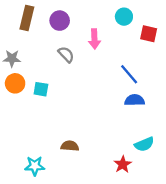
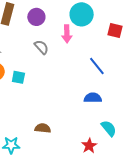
cyan circle: (124, 17) -> (82, 14), moved, size x1.5
blue semicircle: (135, 100) -> (93, 98), moved
cyan semicircle: (144, 144) -> (109, 128), turned -108

